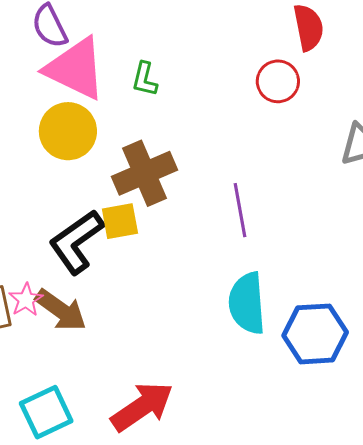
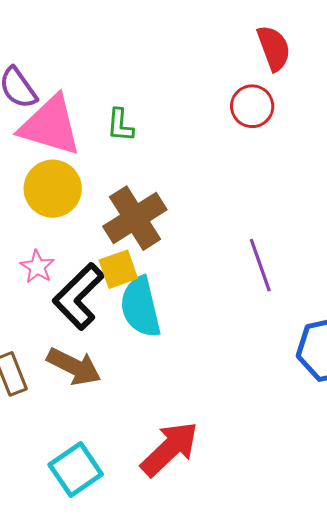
purple line: (240, 210) -> (260, 265), moved
pink star: (26, 300) -> (37, 267), moved
cyan semicircle: (247, 303) -> (141, 307), moved

